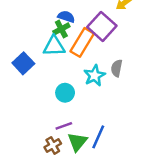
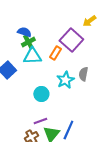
blue semicircle: (66, 17) -> (24, 32), moved
green cross: (61, 29) -> (28, 42), moved
orange rectangle: (82, 42) -> (55, 53), size x0.6

